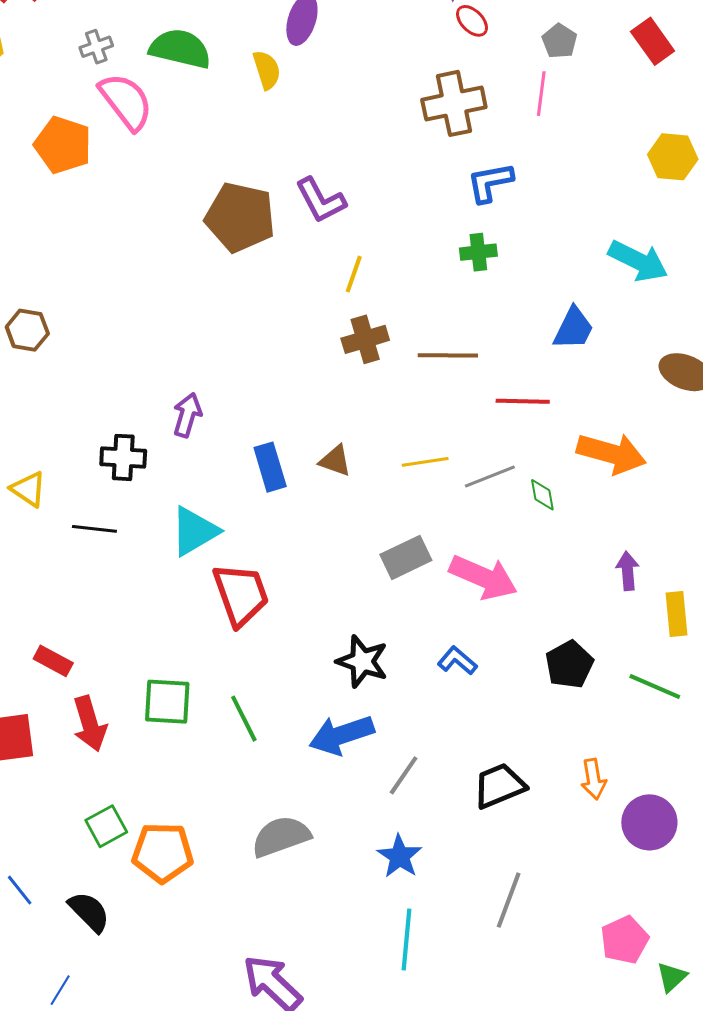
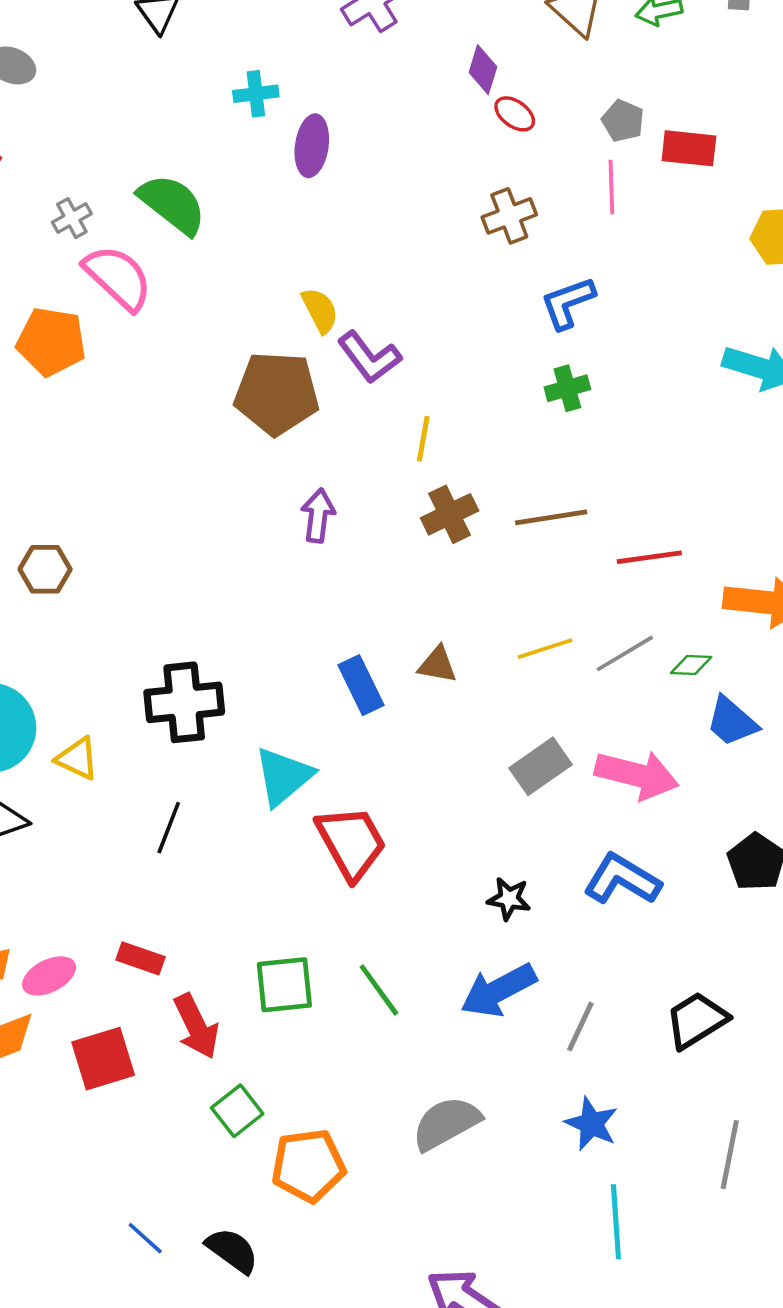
red rectangle: (653, 41) -> (689, 148), moved, turned -39
green semicircle: (180, 49) -> (172, 204), turned 34
yellow semicircle: (267, 70) -> (320, 310), moved
brown cross: (454, 103) -> (509, 216), size x0.7
blue trapezoid: (574, 328) -> (732, 721), moved, turned 114
purple arrow: (187, 415) -> (318, 516), moved
black cross: (123, 457) -> (184, 702), size x1.4
green diamond: (542, 495) -> (691, 665), turned -68
black line: (94, 529) -> (169, 828), moved, turned -66
black star: (362, 661) -> (509, 899), size x0.7
blue L-shape: (457, 661) -> (622, 879), size x1.6
green square: (106, 826) -> (237, 1111), moved

